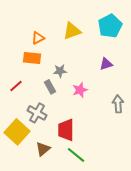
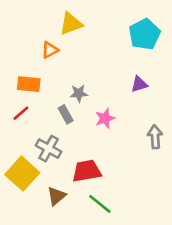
yellow triangle: (72, 31) -> (71, 24), moved
orange rectangle: (32, 58) -> (29, 84), moved
red trapezoid: (66, 130) -> (87, 171), turned 80

